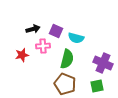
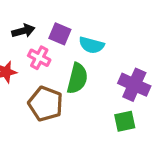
pink cross: (43, 46) -> (39, 58), turned 32
brown pentagon: (65, 84) -> (46, 104), moved

